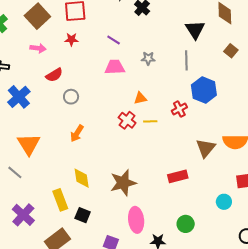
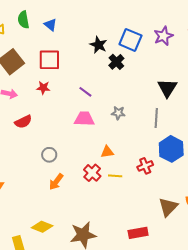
gray circle: (71, 97) -> (49, 155), moved
orange arrow: (77, 133) -> (56, 182), moved
yellow diamond: (82, 178) -> (42, 227), turned -65

